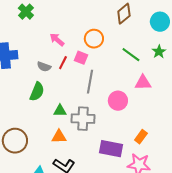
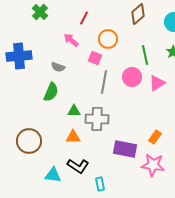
green line: (131, 55) -> (145, 55), turned 42
red line: (63, 63) -> (84, 18), moved
pink triangle: (143, 83) -> (157, 83), turned -30
pink circle: (118, 101) -> (132, 77), moved

